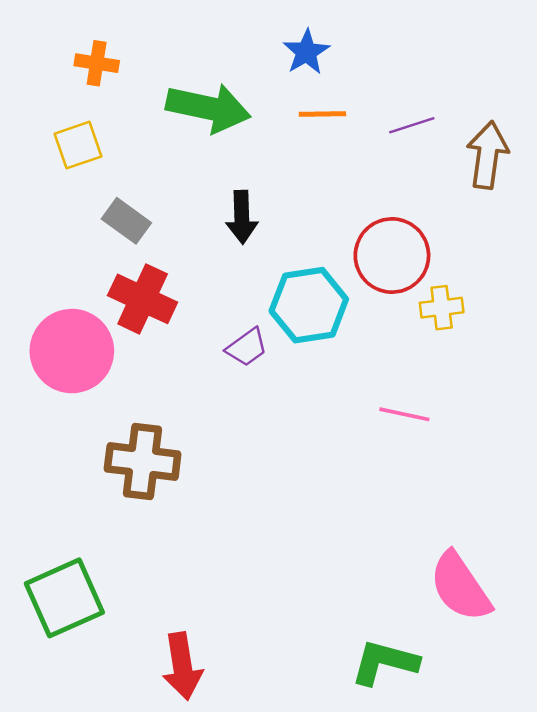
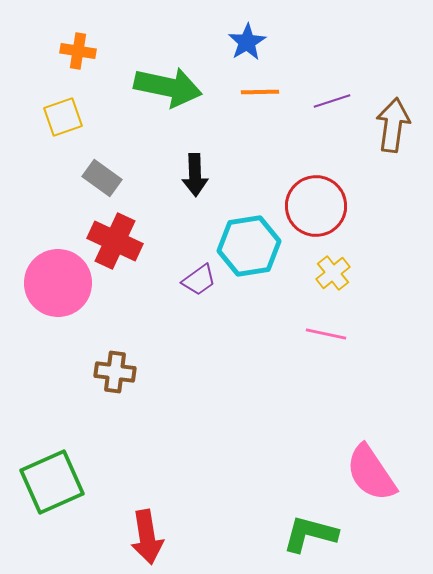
yellow cross: (442, 308) -> (333, 273), moved, turned -32
brown cross: (143, 461) -> (115, 372), size x0.7

